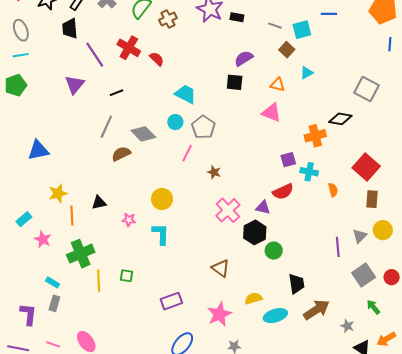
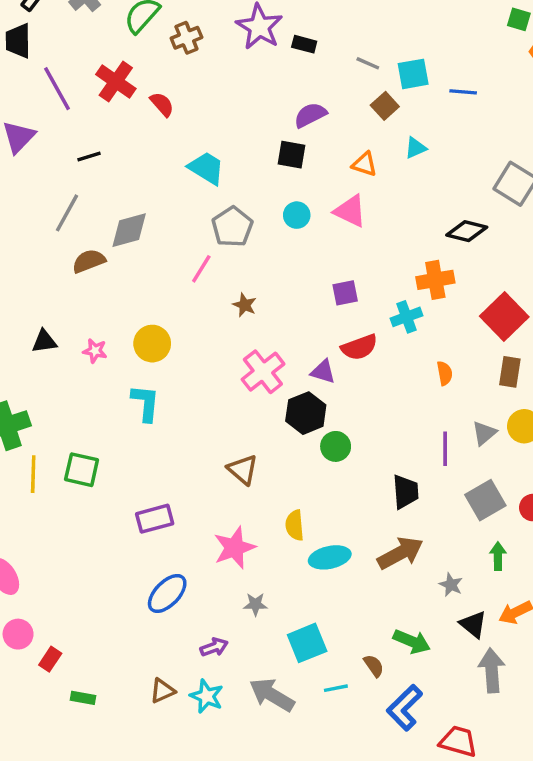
blue line: (329, 14) -> (463, 92), moved
cyan circle: (175, 122) -> (297, 215), moved
gray diamond: (143, 134) -> (129, 230), turned -65
orange cross: (315, 136) -> (435, 280), moved
purple square: (288, 160) -> (345, 293), moved
cyan cross: (309, 172) -> (406, 317), turned -36
orange semicircle: (333, 190) -> (445, 373), moved
pink star: (129, 220) -> (95, 351), moved
green square: (127, 276) -> (82, 470), size x1.5
black trapezoid: (297, 284) -> (406, 492), moved
yellow semicircle: (253, 298) -> (295, 525), turned -84
green arrow: (373, 307) -> (498, 556), turned 35

